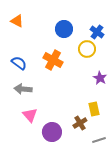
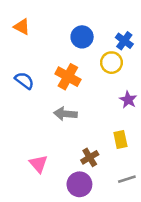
gray arrow: (23, 89) -> (65, 114), moved
pink triangle: (30, 115) -> (38, 164), moved
brown cross: (80, 123) -> (90, 157), moved
purple circle: (52, 132) -> (79, 184), moved

